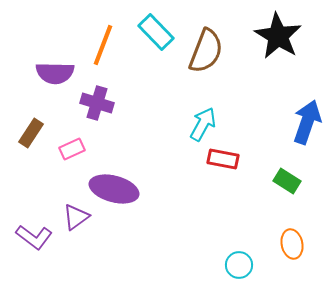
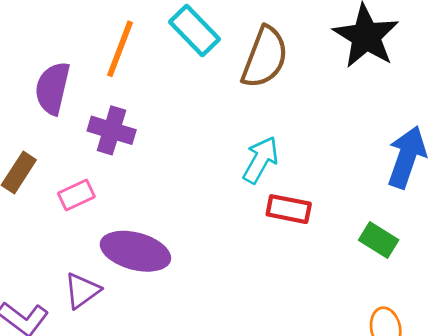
purple semicircle: (55, 73) -> (53, 88), turned 102

